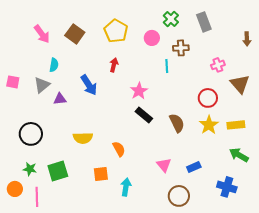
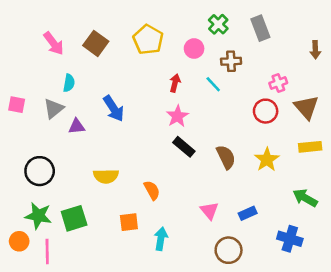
red arrow: (114, 65) -> (175, 83), moved
cyan line: (167, 66) -> (213, 84), turned -40
red circle: (208, 98) -> (266, 111), moved
yellow rectangle: (236, 125) -> (310, 147), moved
green star: (30, 169) -> (38, 216), size x1.5

